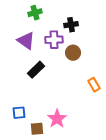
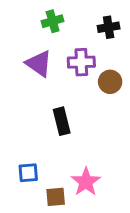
black cross: (71, 25) -> (109, 27), moved
black rectangle: (36, 70) -> (62, 121), moved, turned -60

